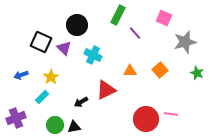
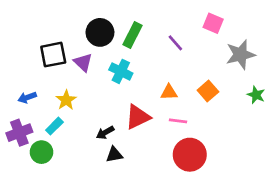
green rectangle: (118, 15) -> (132, 35), moved
black square: (41, 42) -> (53, 55), turned -35
pink line: (171, 114) -> (178, 121), moved
purple cross: (16, 118) -> (19, 133), moved
green circle: (55, 125) -> (41, 152), moved
black triangle: (74, 127) -> (114, 155), moved

